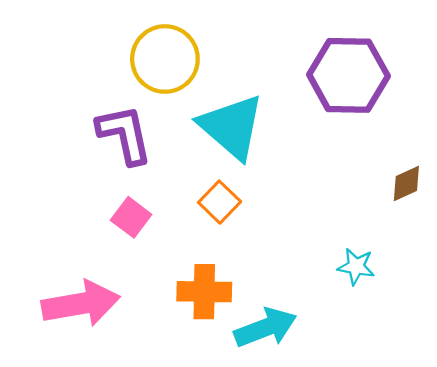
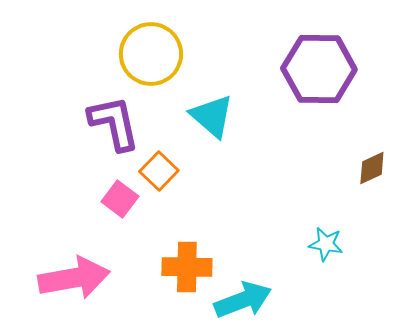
cyan triangle: (232, 127) -> (212, 116), size x0.7
orange square: (220, 202) -> (159, 171), moved

